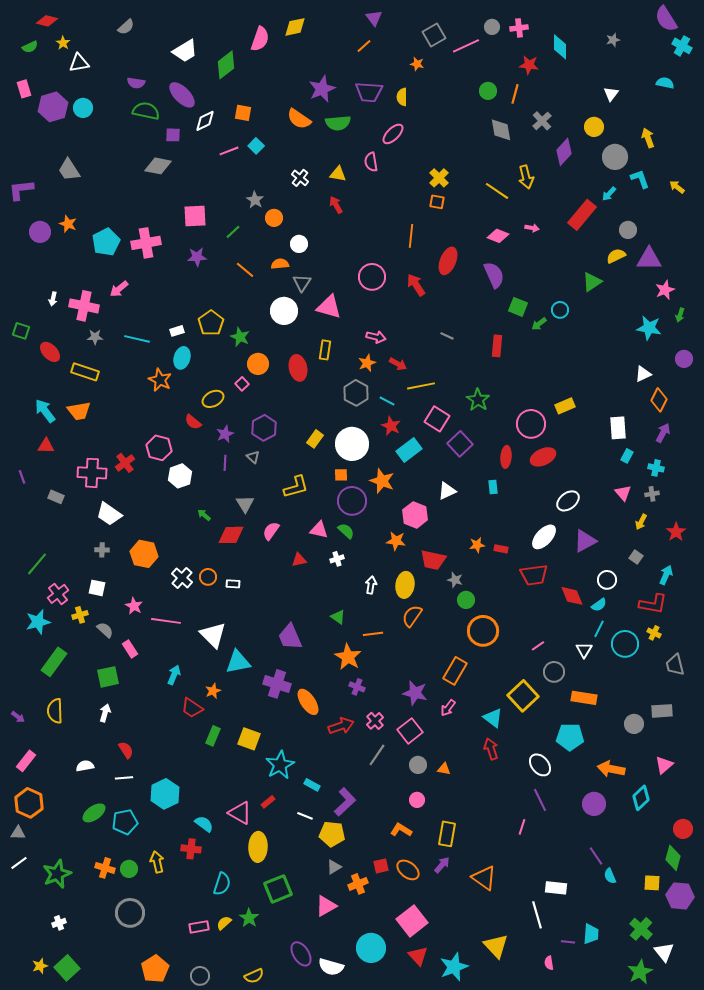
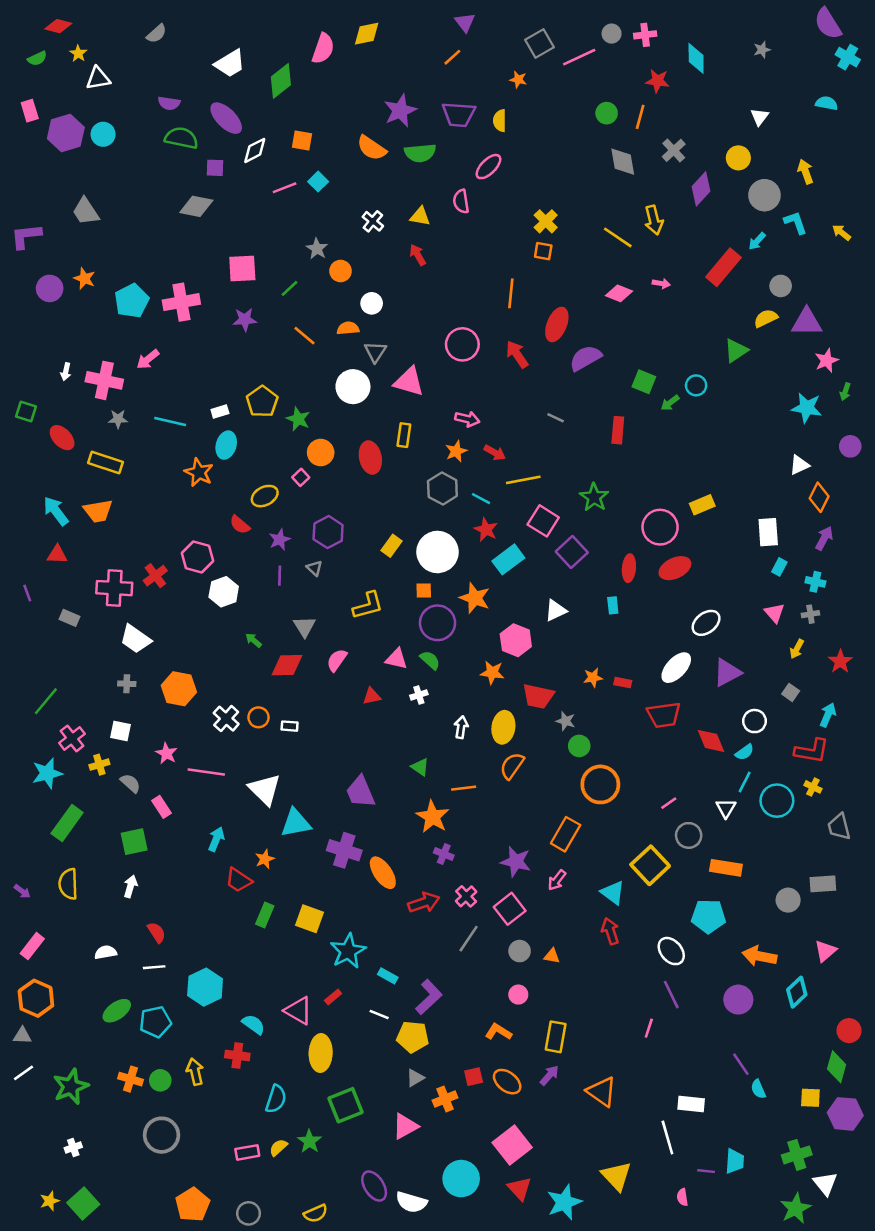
purple semicircle: (494, 275) -> (585, 358), moved, turned -96
green cross: (641, 929) -> (797, 1155), turned 30

